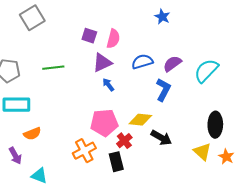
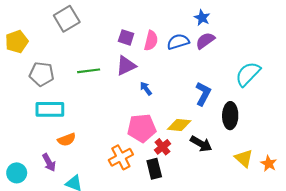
blue semicircle: (142, 62) -> (178, 42), moved
purple triangle: (102, 63) -> (126, 66), moved
purple semicircle: (172, 64) -> (205, 41), moved
black ellipse: (215, 125) -> (230, 116), moved

